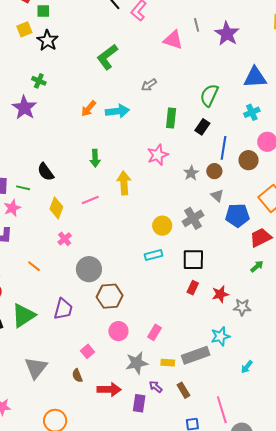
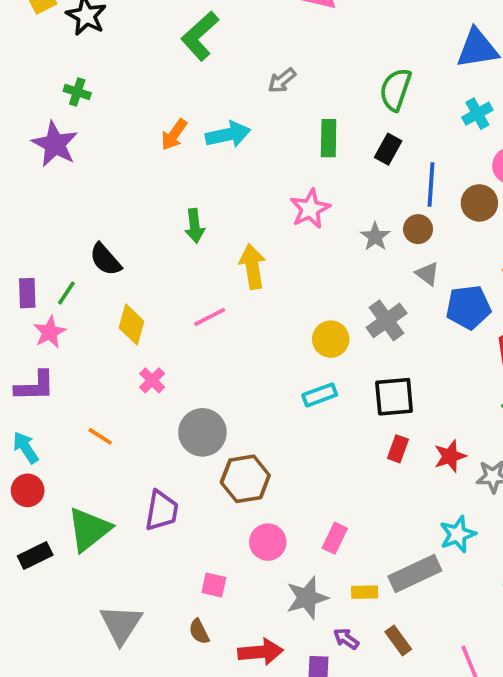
green line: (23, 188) -> (66, 293), turned -64
pink line: (90, 200) -> (210, 317), moved
pink square: (88, 351) -> (214, 585), turned -32

